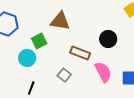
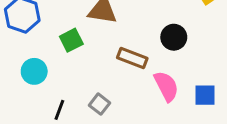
cyan circle: (27, 58) -> (34, 71), moved
gray square: (64, 75) -> (100, 104), moved

